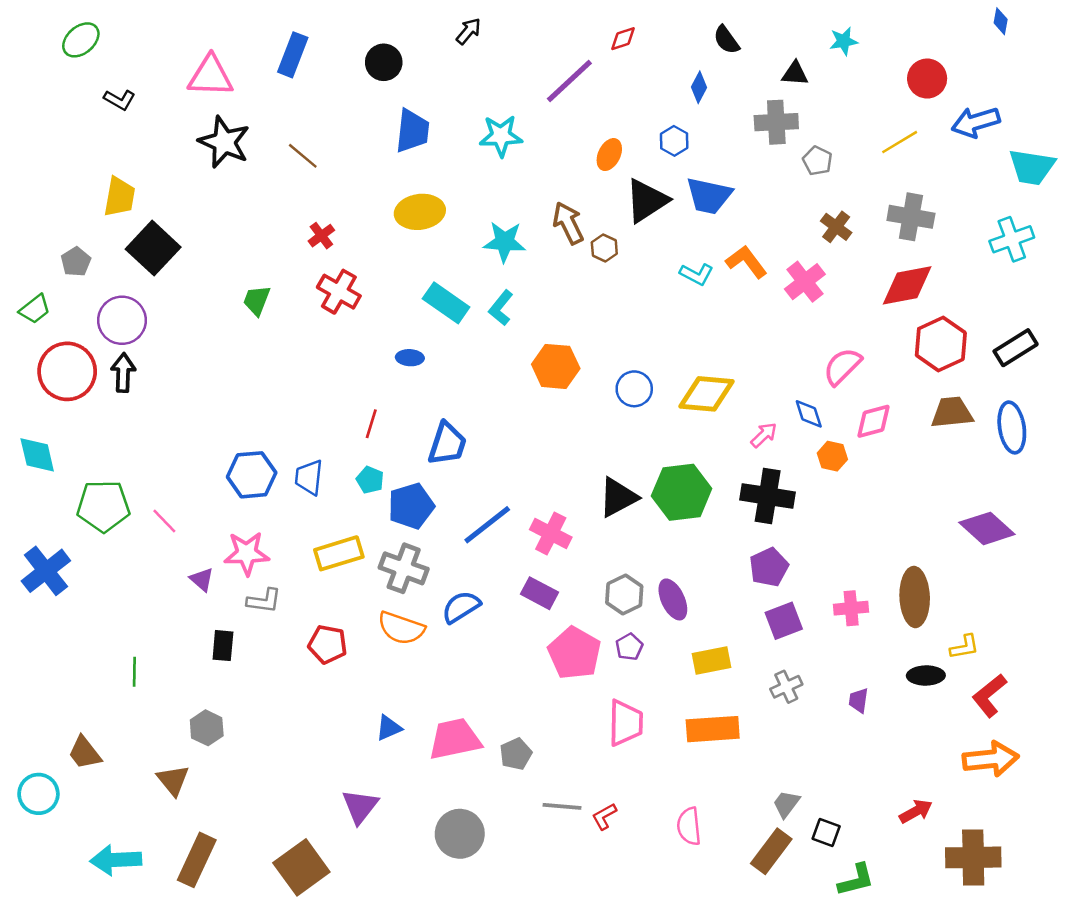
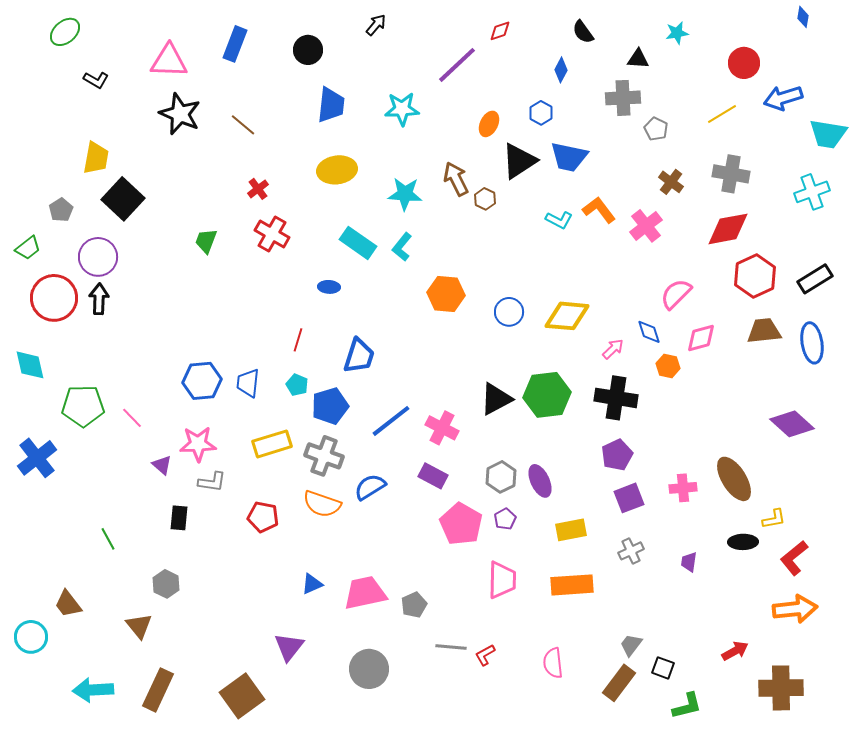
brown ellipse: (915, 597) -> (734, 479), turned -30
green line: (134, 672) -> (108, 539), turned -30

